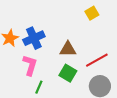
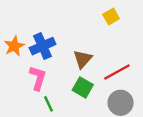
brown triangle: (68, 49) -> (83, 59), turned -48
green line: (39, 87) -> (48, 104), turned -48

